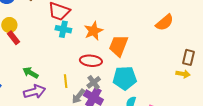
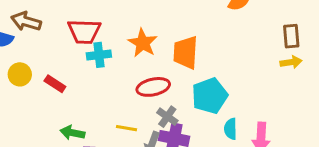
red rectangle: (14, 38) -> (55, 84), moved
yellow line: (66, 81) -> (127, 128), turned -56

